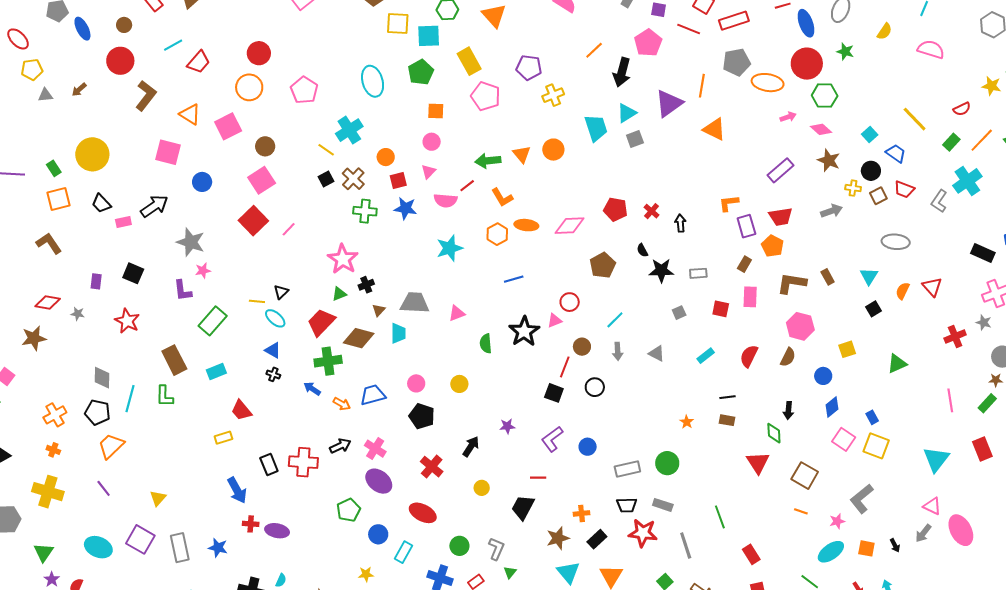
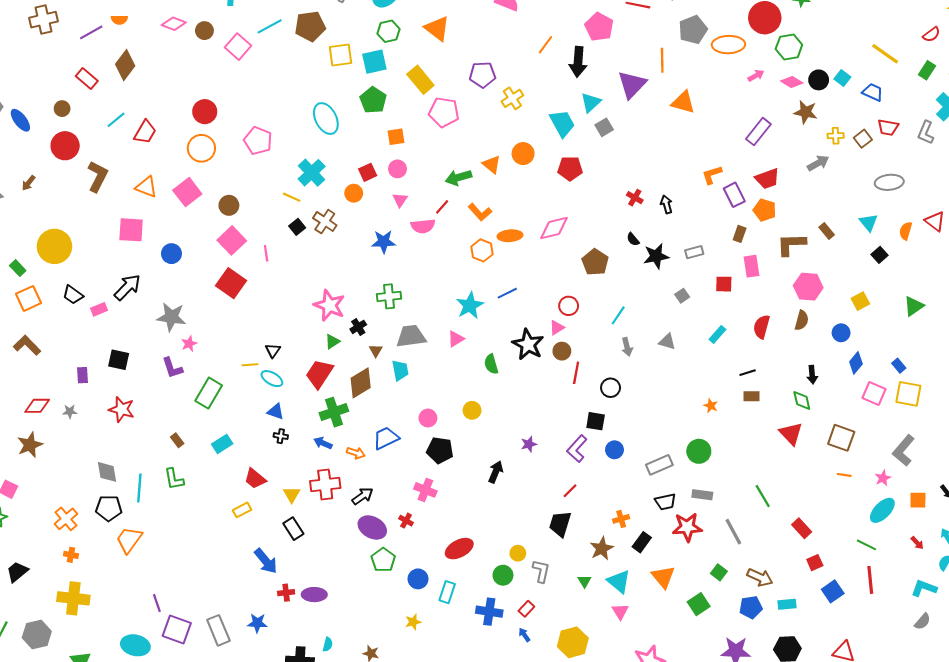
black circle: (871, 171) -> (819, 80), moved
red square: (398, 180) -> (368, 172), moved
red pentagon: (615, 209) -> (570, 169), moved
green cross: (365, 211) -> (389, 296), moved
pink line: (289, 229) -> (266, 253), moved, turned -42
cyan star: (450, 248) -> (470, 305), moved
brown diamond: (359, 338) -> (361, 383), turned -36
brown circle: (582, 347) -> (562, 351), moved
brown rectangle: (174, 360) -> (177, 440), size x0.5
black square: (554, 393) -> (596, 421), moved
pink cross: (375, 449) -> (425, 490), moved
red cross: (303, 462) -> (325, 484), moved
red cross: (432, 467) -> (406, 521), moved, size x0.6
red line: (538, 478) -> (570, 491), turned -35
purple ellipse: (379, 481) -> (372, 527), moved
purple line: (104, 488) -> (157, 603), moved, turned 30
yellow circle: (482, 488) -> (518, 553), moved
yellow triangle: (158, 498) -> (292, 494), moved
red ellipse: (423, 513) -> (459, 549), turned -44
green triangle: (510, 572) -> (585, 581), moved

